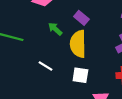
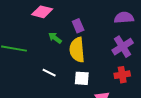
purple rectangle: (81, 18) -> (78, 26), turned 32

